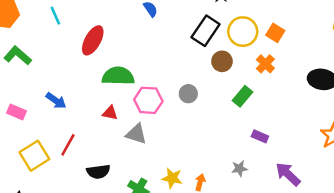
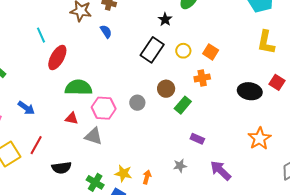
cyan line: (55, 16) -> (41, 35), moved
yellow circle: (243, 32) -> (183, 51), size x0.6
brown circle: (222, 61) -> (166, 89), moved
orange cross: (265, 64) -> (202, 78), turned 35

